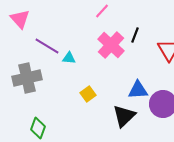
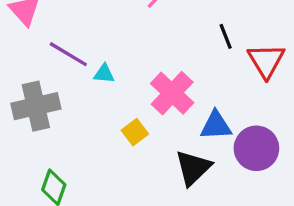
black line: (135, 35) -> (226, 36), moved, turned -42
pink cross: (111, 45) -> (172, 93), moved

